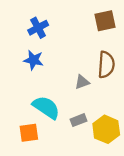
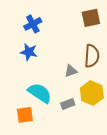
yellow hexagon: (106, 129) -> (92, 93), moved

